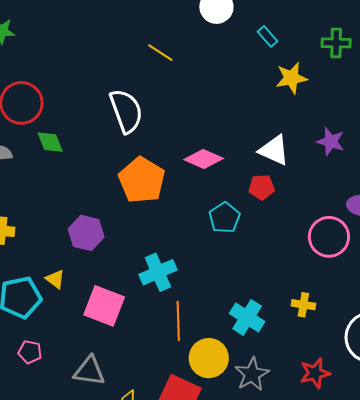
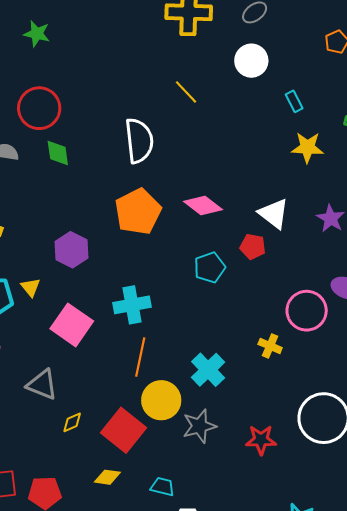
yellow cross: (303, 305) -> (270, 346), moved

